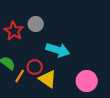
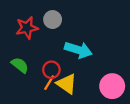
red star: (14, 31) -> (27, 28), turned 30
orange line: (20, 76) -> (49, 83), moved

